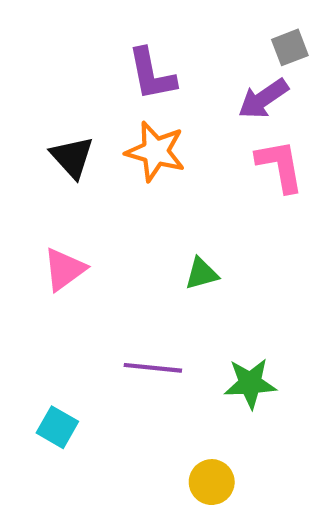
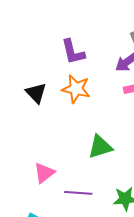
pink triangle: (64, 269) -> (44, 173), moved
green triangle: (202, 274) -> (100, 147), size x1.5

